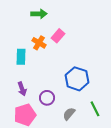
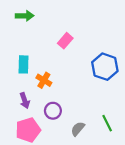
green arrow: (39, 14) -> (25, 16), moved
orange cross: (39, 43) -> (44, 80), moved
blue hexagon: (77, 79) -> (105, 67), moved

